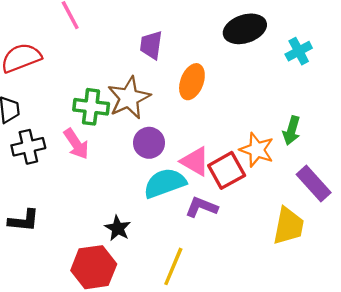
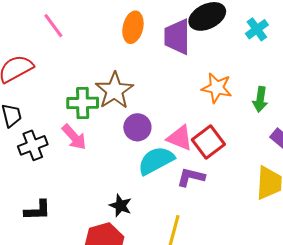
purple trapezoid: (151, 45) -> (177, 37), moved, size x1.4
orange ellipse: (192, 82) -> (133, 27), moved
orange star: (257, 150) -> (217, 88), moved

